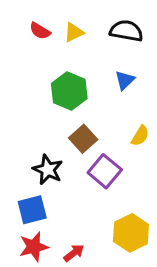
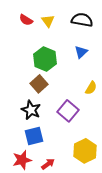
yellow triangle: (74, 32) -> (48, 21), turned -40
brown square: (83, 139) -> (39, 84), moved
blue square: (32, 210) -> (34, 136), moved

